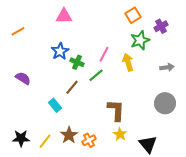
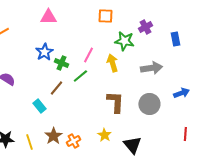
orange square: (133, 15) -> (105, 16), moved, turned 35
green star: (140, 40) -> (124, 41), turned 30
gray arrow: (167, 67) -> (151, 68), size x1.5
brown L-shape: (116, 110) -> (115, 102), moved
yellow line: (45, 141) -> (29, 142), turned -56

